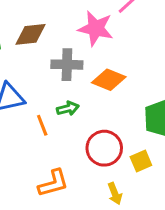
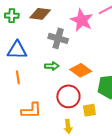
orange diamond: (109, 80) -> (81, 70), moved
orange line: (42, 125) -> (18, 77), moved

